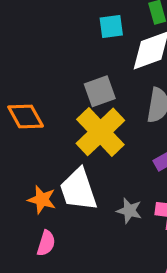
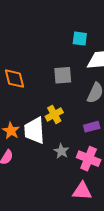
yellow cross: (100, 132) -> (54, 114), moved, size x0.6

